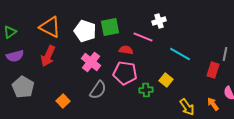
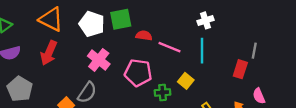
white cross: (159, 21) -> (205, 20), moved
pink line: (143, 37) -> (169, 47), moved
red semicircle: (126, 50) -> (144, 36), moved
cyan line: (180, 54) -> (202, 51), turned 60
gray semicircle: (98, 90) -> (87, 92), moved

